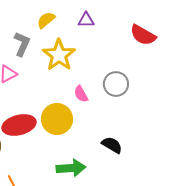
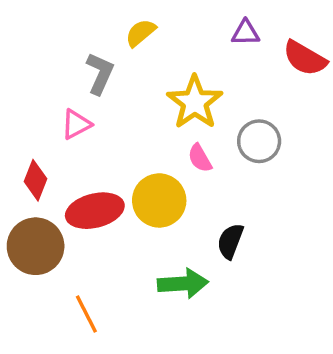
purple triangle: (86, 20) -> (246, 33), moved
yellow star: (59, 55) -> (195, 102), moved
black semicircle: (112, 145) -> (230, 241), moved, turned -100

